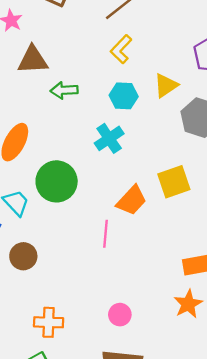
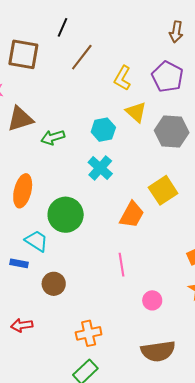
yellow L-shape: (121, 49) -> (122, 78), moved
yellow triangle: (166, 85) -> (136, 112), turned -30
pink line: (105, 234) -> (121, 265), moved
pink circle: (120, 315) -> (152, 300), moved

